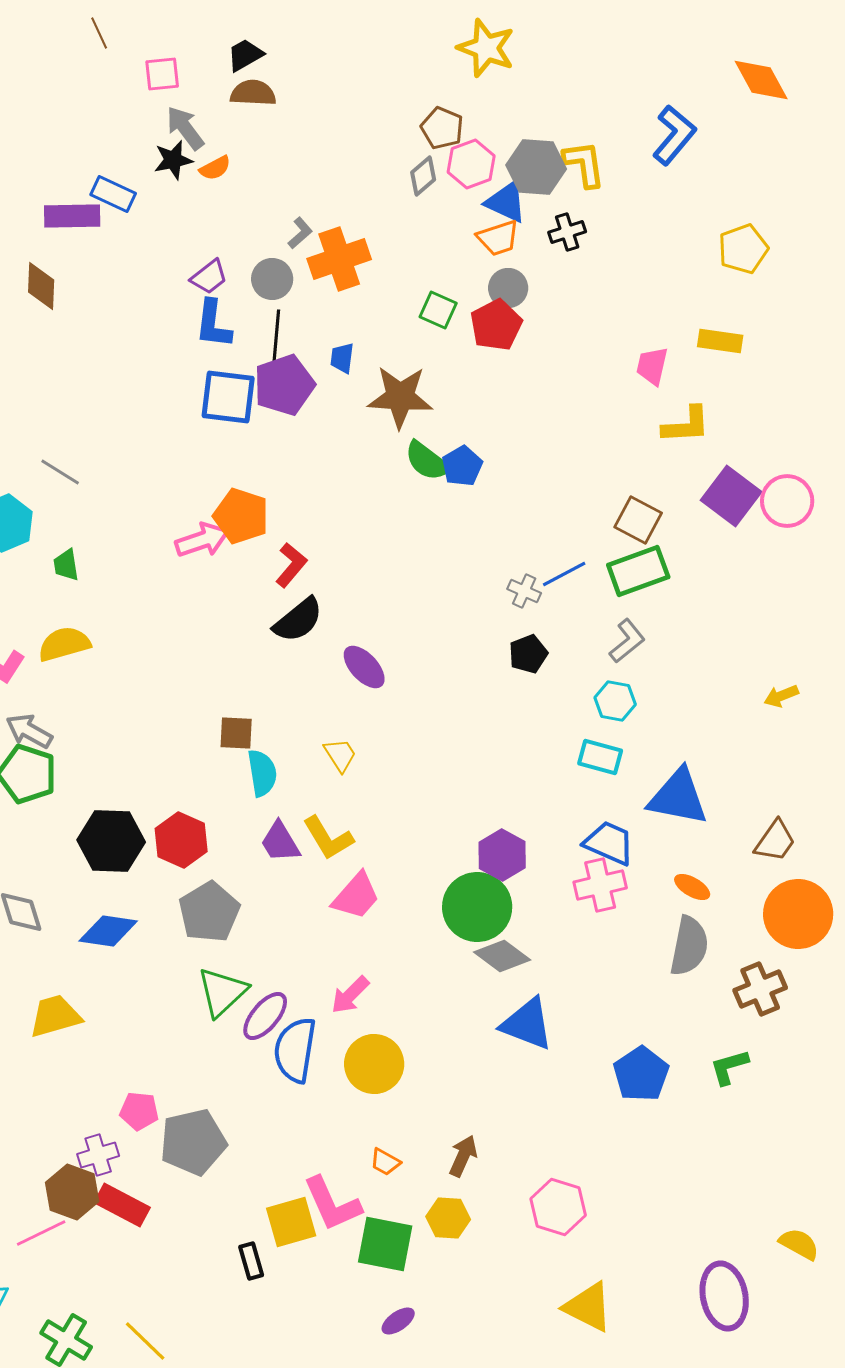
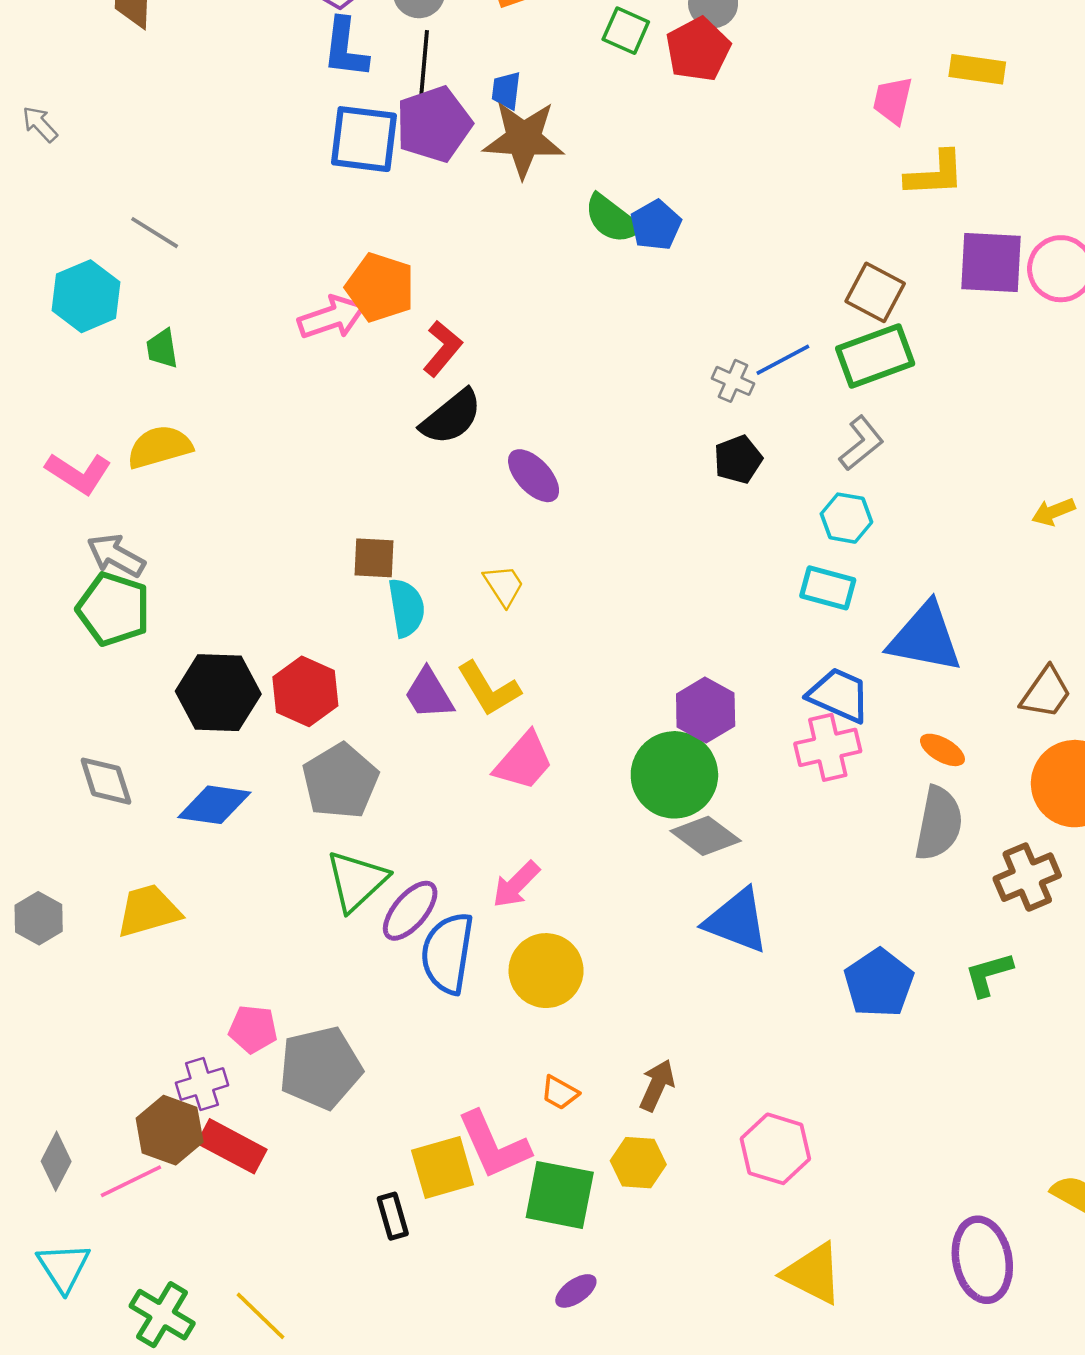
brown star: (400, 397) -> (524, 139), moved
purple square: (731, 496) -> (991, 262), turned -34

